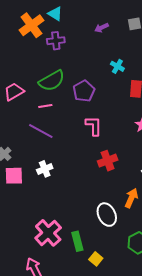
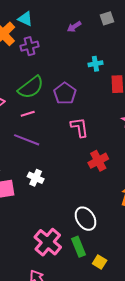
cyan cross: (117, 66) -> (95, 64), turned -32
white cross: (45, 169) -> (36, 178), turned -35
white ellipse: (107, 215) -> (86, 219), moved

